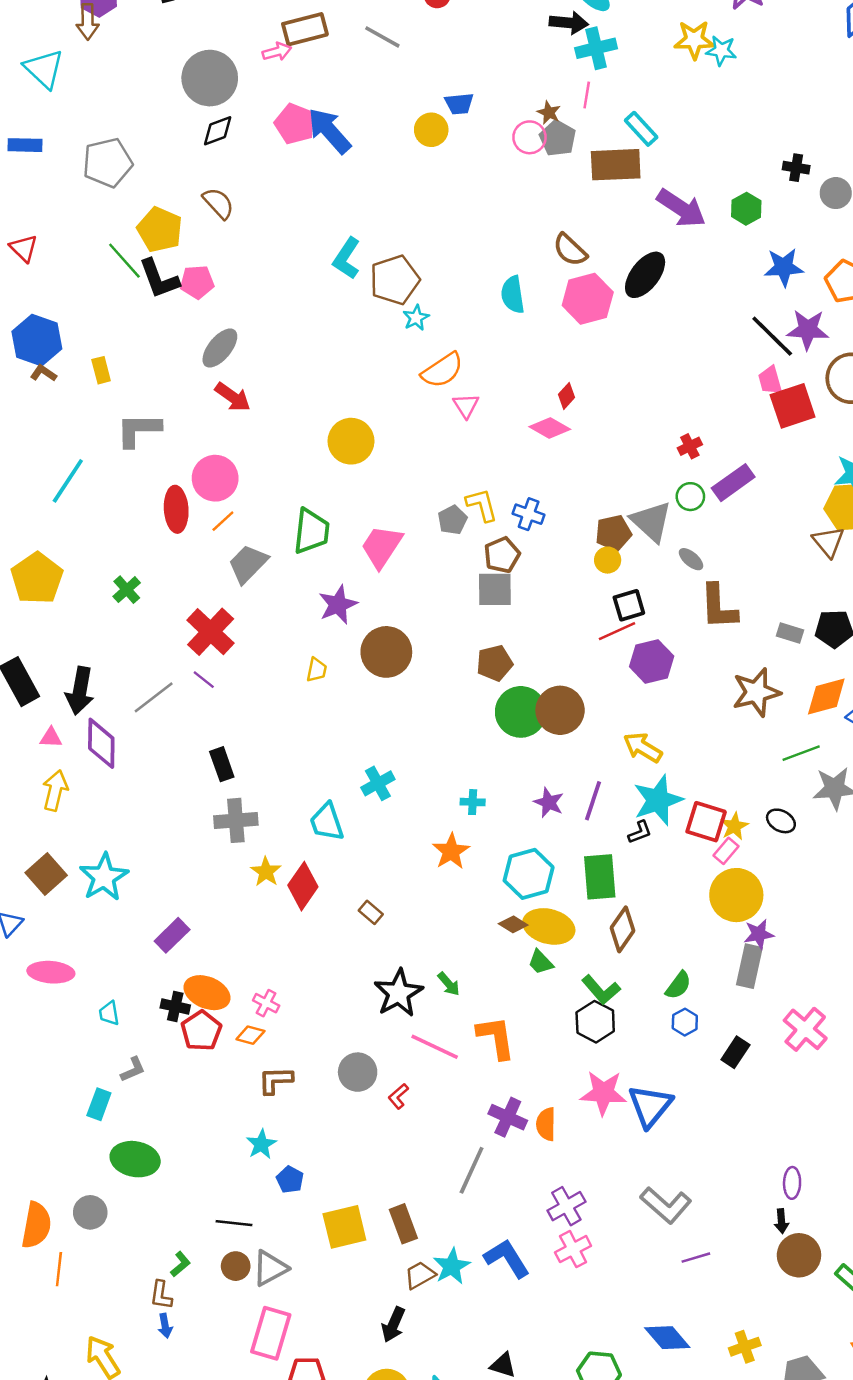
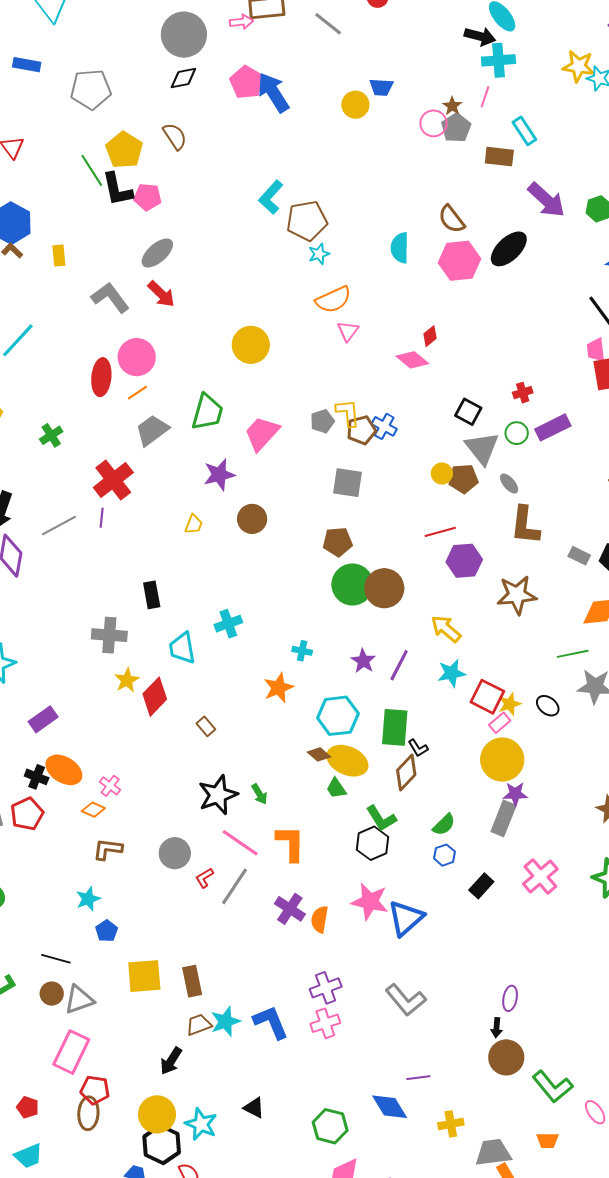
brown rectangle: (616, 165) -> (499, 157), size x0.7
gray L-shape: (139, 430) -> (110, 298), moved, turned 45
brown pentagon: (613, 533) -> (463, 479), moved
brown pentagon: (502, 555) -> (361, 430), moved
black square: (629, 605) -> (468, 412), moved, turned 36
brown circle: (386, 652) -> (252, 519), size x0.7
purple line: (204, 680) -> (102, 518), turned 48
brown star: (756, 692) -> (517, 595), moved
black rectangle: (222, 764) -> (152, 595), moved
cyan star: (658, 800) -> (451, 673), size x0.7
black L-shape: (640, 832) -> (418, 748), moved, turned 70
red pentagon: (201, 1031) -> (27, 814), moved
gray line: (472, 1170) -> (235, 886), moved
purple line: (696, 1258) -> (418, 1078), moved

